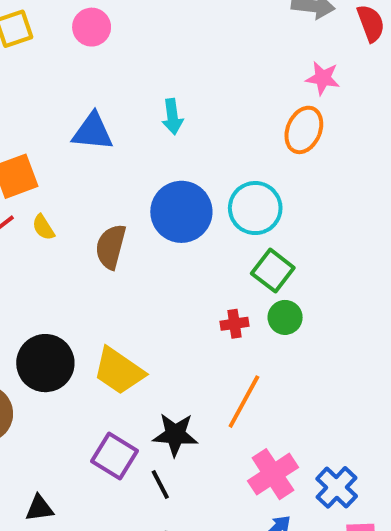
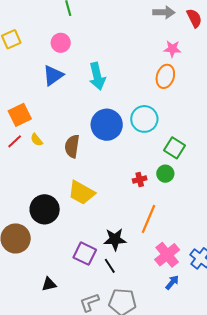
pink circle: (92, 27) -> (61, 43), moved
cyan arrow: (172, 117) -> (97, 76), size x1.5
blue triangle: (93, 132) -> (53, 75), moved, turned -35
green square: (273, 271) -> (174, 148), moved
yellow trapezoid: (119, 371) -> (81, 193), moved

